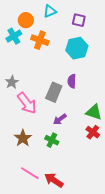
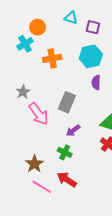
cyan triangle: (50, 11) -> (71, 18), moved, turned 40
orange cross: (40, 40) -> (52, 58), moved, turned -30
purple semicircle: (72, 81) -> (96, 82), moved
brown star: (23, 138) -> (34, 164), moved
red arrow: (54, 180) -> (67, 180), moved

